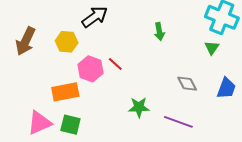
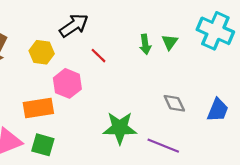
green triangle: (212, 48) -> (170, 42), moved
red line: (115, 64) -> (98, 56), moved
green star: (139, 107) -> (120, 128), size x1.4

